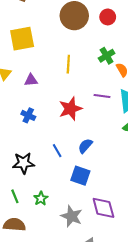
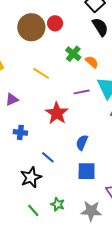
red circle: (108, 17) -> (55, 23), moved
yellow line: (68, 64) -> (41, 73), turned -42
blue line: (57, 151) -> (48, 157), moved

